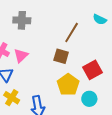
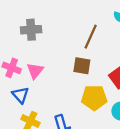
yellow pentagon: (68, 85) -> (94, 98), turned -30

